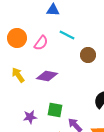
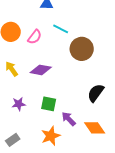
brown circle: (88, 55) -> (82, 49), size x1.5
purple star: (30, 117) -> (19, 104), moved

